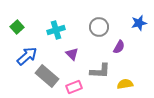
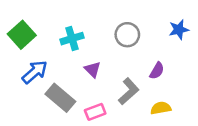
green square: (17, 27) -> (22, 35), size x1.5
purple semicircle: (119, 47) -> (157, 71), moved
gray L-shape: (100, 71) -> (129, 91), turned -45

